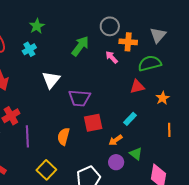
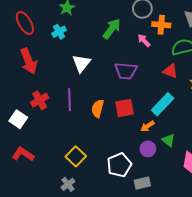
red triangle: (137, 87) -> (170, 71), turned 35
purple trapezoid: (80, 98) -> (126, 71), moved
cyan rectangle: (130, 119) -> (163, 104), size x1.6
purple line: (27, 136) -> (70, 100), moved
orange semicircle: (63, 136) -> (98, 108), moved

